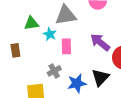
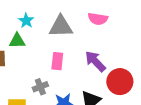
green triangle: (31, 23) -> (17, 41), moved
cyan star: (50, 34) -> (26, 21), moved

